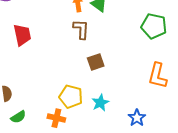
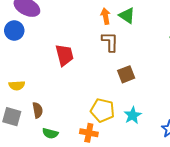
red trapezoid: (22, 35) -> (64, 55), moved
green semicircle: (18, 117) -> (50, 133), turned 49

